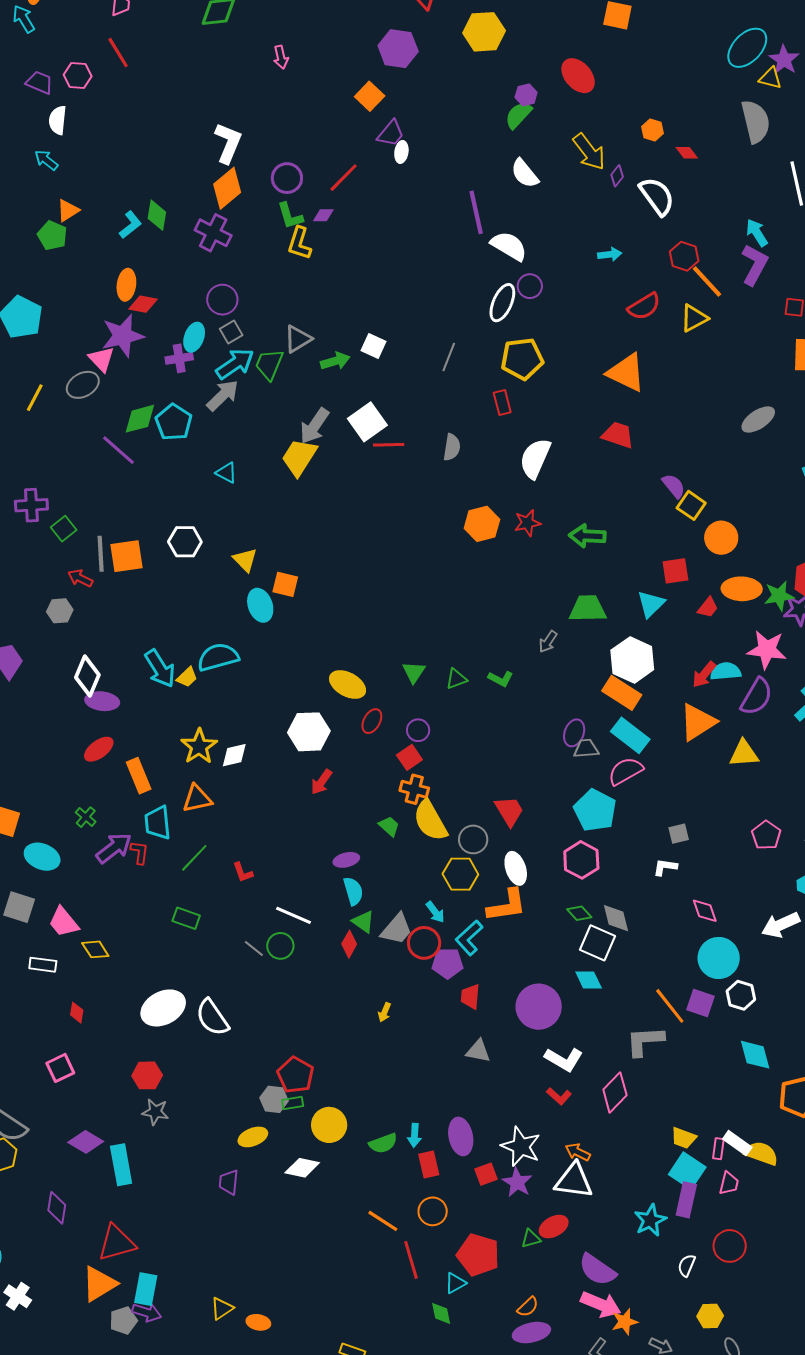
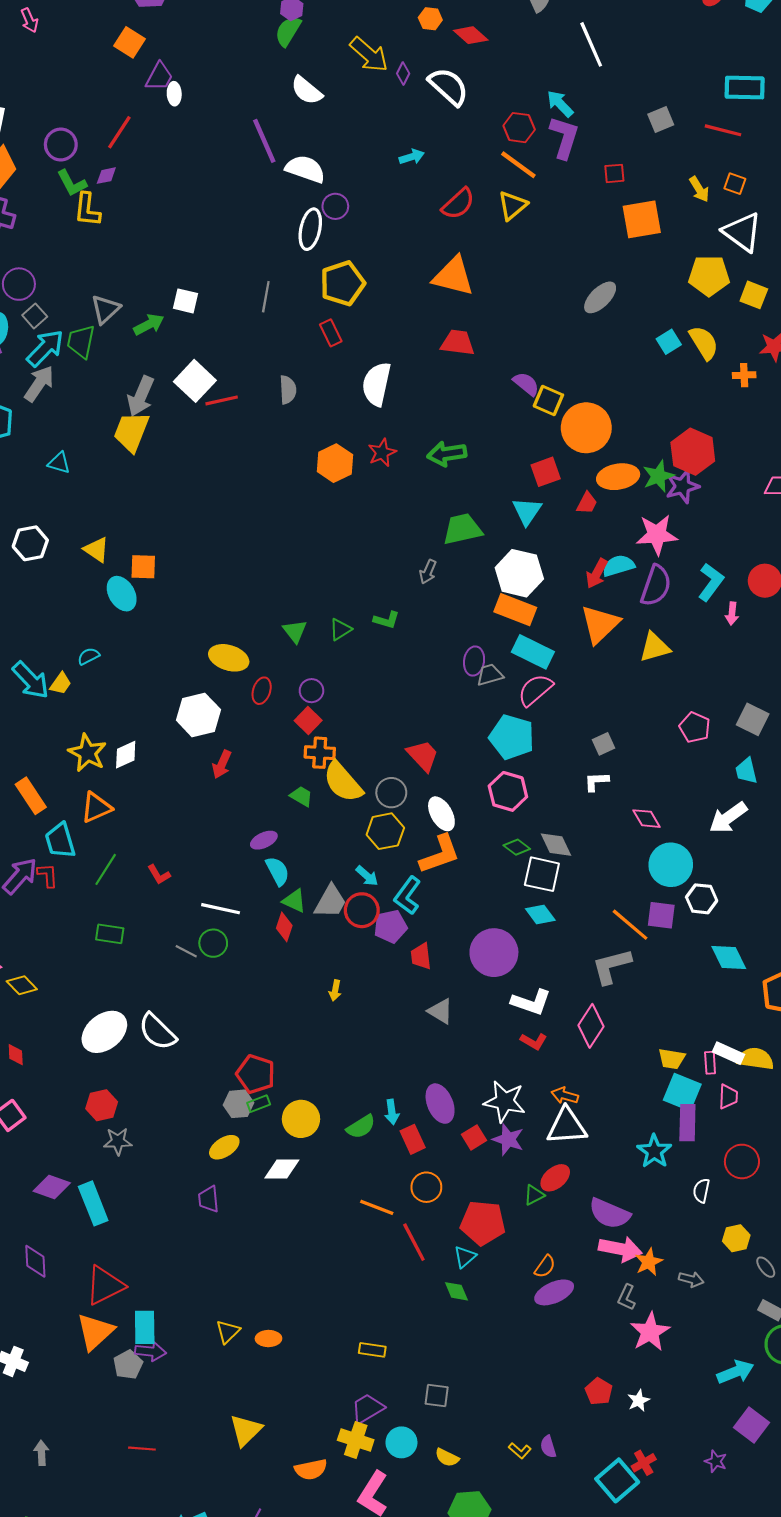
red diamond: (687, 153) -> (471, 35), size x1.4
red hexagon: (684, 256) -> (519, 128), moved
orange circle: (721, 538) -> (586, 428), size x1.4
cyan semicircle: (218, 657) -> (89, 656), size x0.5
gray triangle: (478, 1051) -> (440, 1011), turned 32

